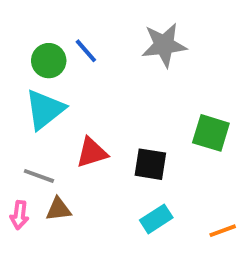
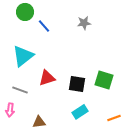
gray star: (164, 45) -> (84, 23), size x0.6
green circle: (49, 61) -> (25, 12), moved
green square: (211, 133) -> (104, 80), moved
brown triangle: (58, 209) -> (39, 122), moved

